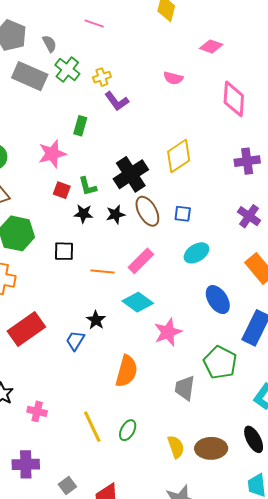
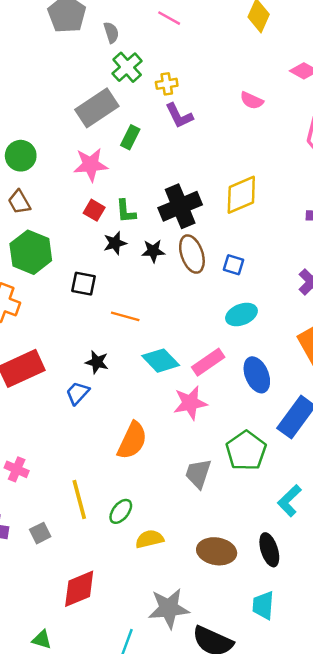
gray rectangle: (30, 76) -> (97, 108), moved, turned -68
black star: (83, 214) -> (115, 243), turned -30
pink rectangle: (141, 261) -> (208, 362), moved
black star: (96, 320) -> (97, 362), moved, turned -30
yellow semicircle: (176, 447) -> (149, 539), moved, turned -95
gray square: (67, 485) -> (40, 533), moved

